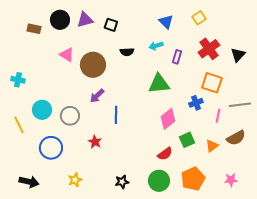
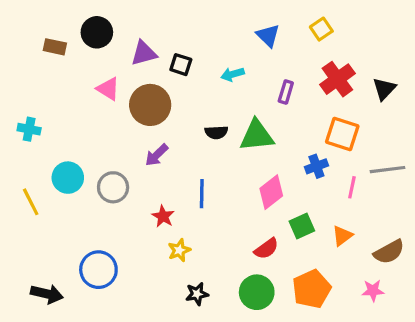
purple triangle: (85, 20) -> (144, 53), moved
black square: (111, 25) -> (181, 65), moved
cyan arrow: (156, 46) -> (232, 74), moved
black semicircle: (127, 52) -> (216, 132), moved
blue line: (116, 115) -> (202, 194), moved
brown semicircle: (236, 138) -> (389, 252), moved
red star: (95, 142) -> (163, 216), moved
blue circle: (51, 148) -> (98, 270), moved
yellow star: (75, 180) -> (179, 250), moved

